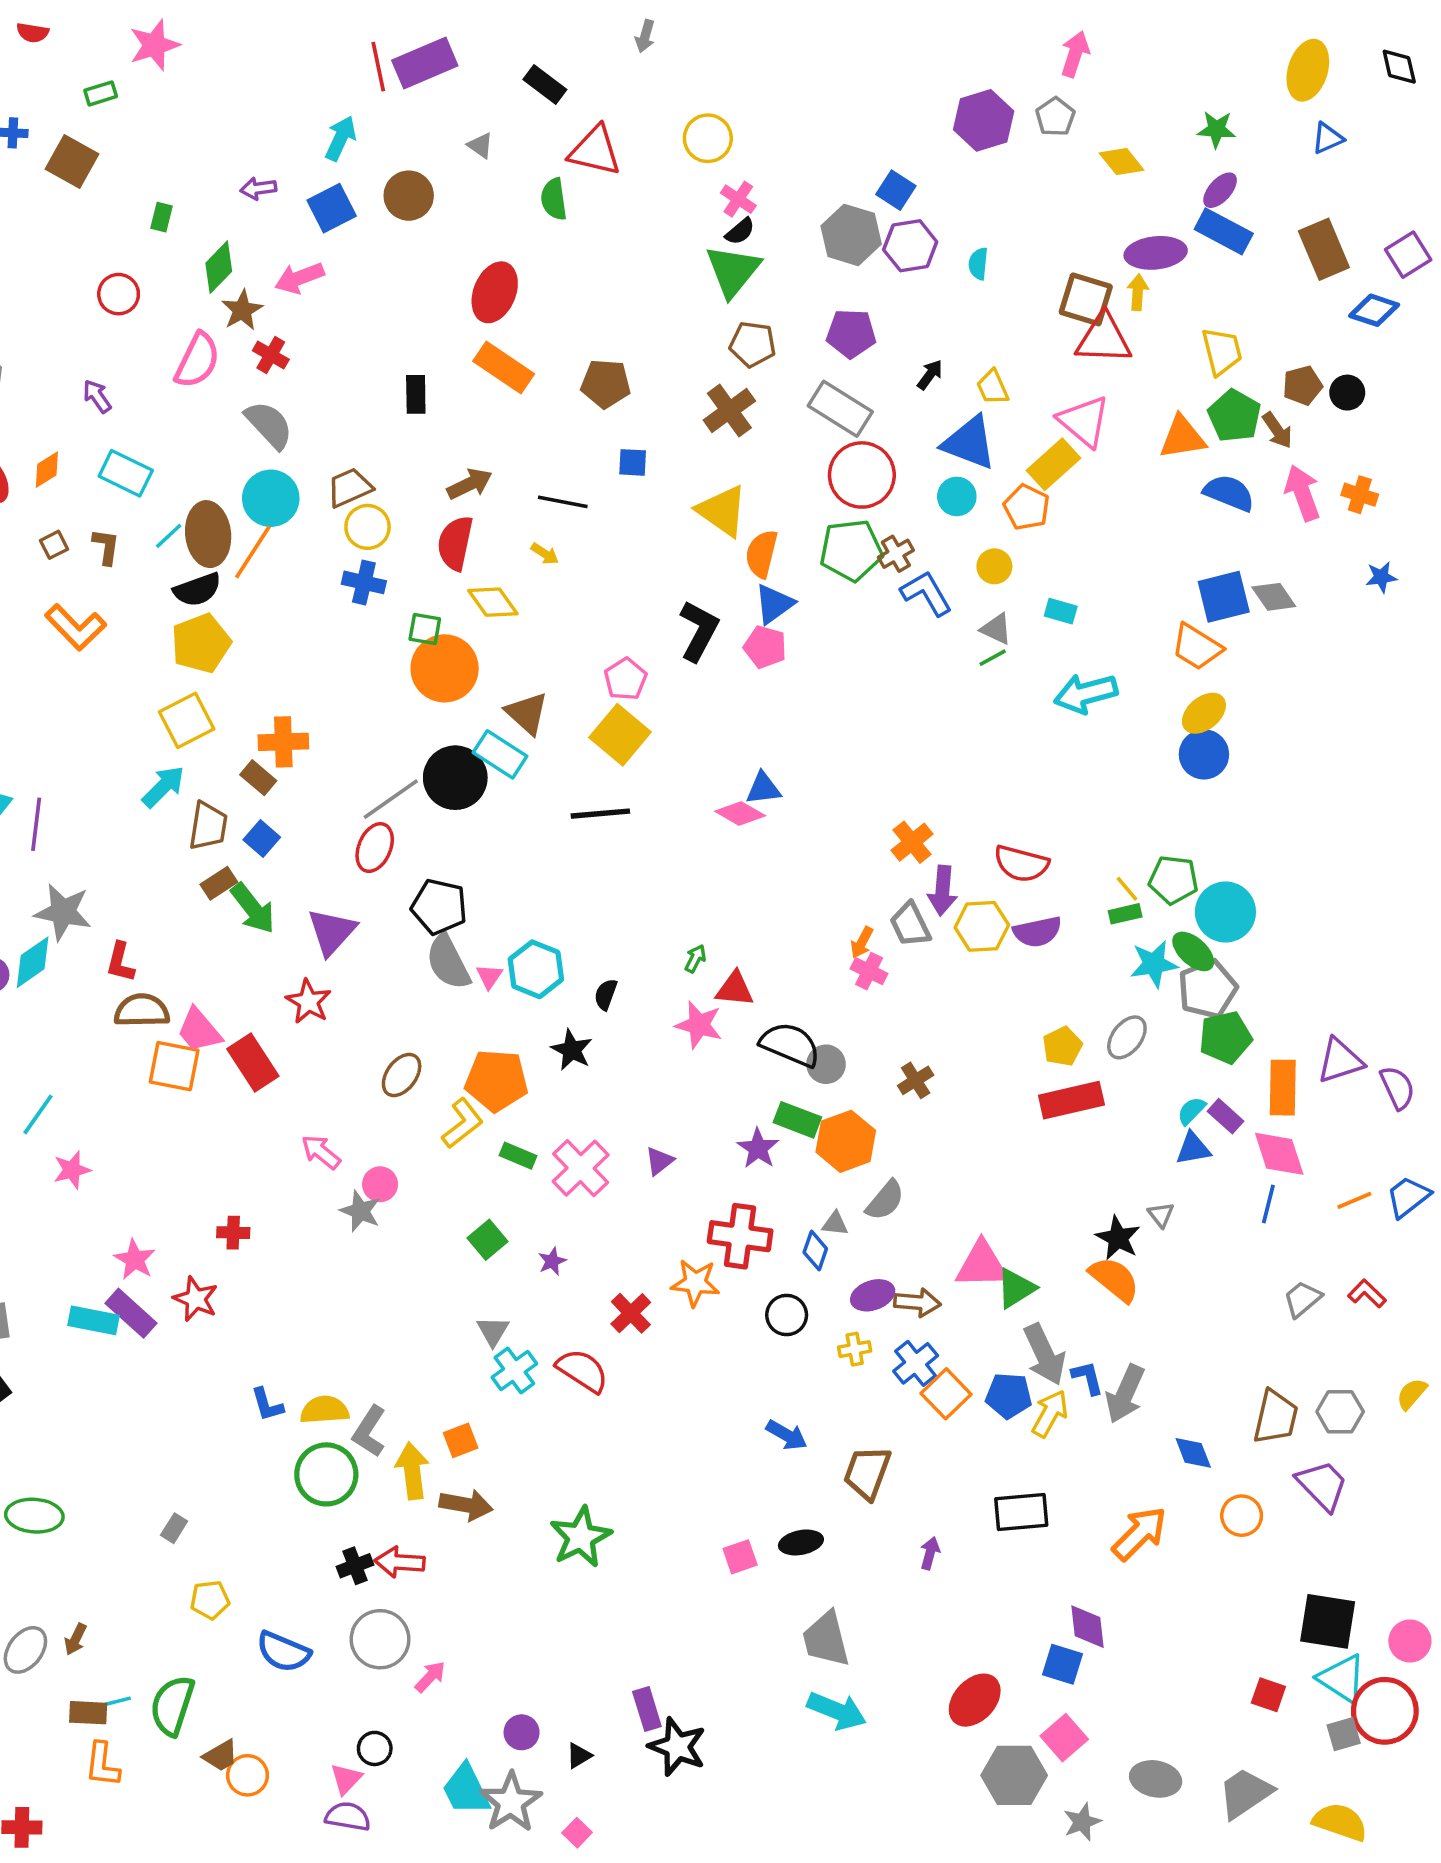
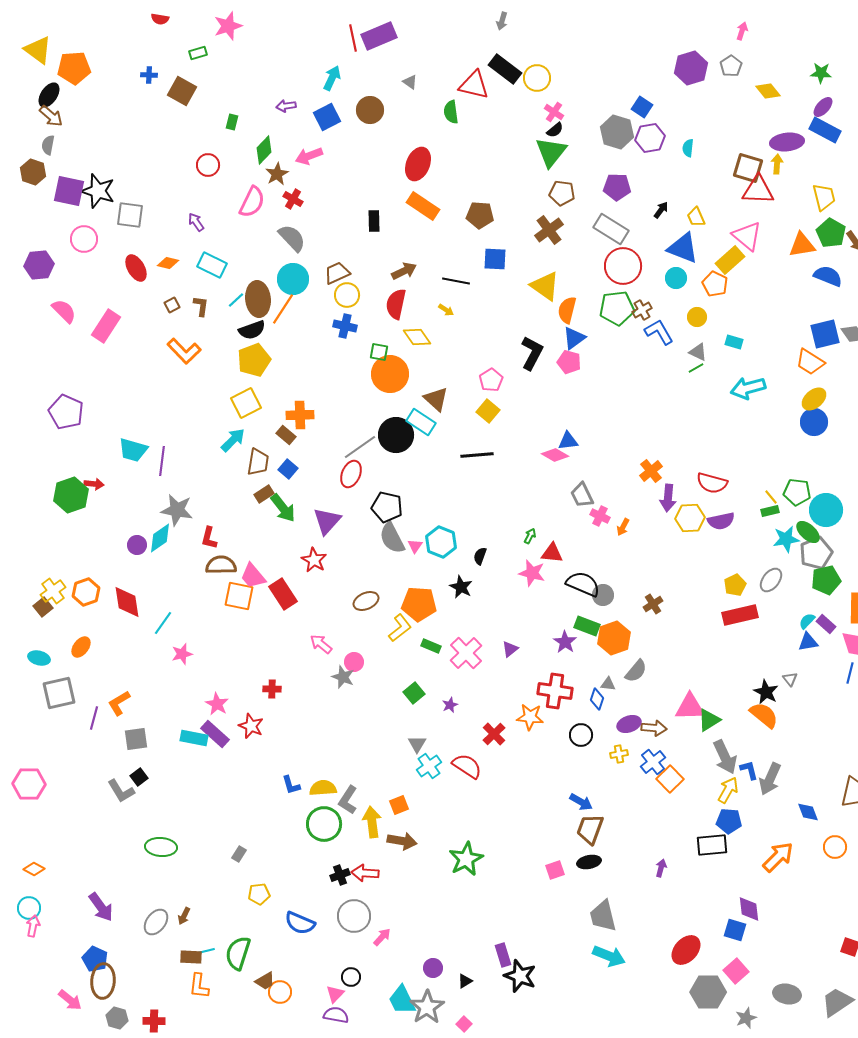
pink arrow: (1075, 54) -> (742, 31), size x0.7
black rectangle: (545, 85) -> (505, 69), moved, size x1.4
blue square: (633, 462) -> (495, 259), size x1.4
orange diamond: (47, 470) -> (168, 263), turned 45
yellow square: (620, 735) -> (488, 411), size x0.7
gray trapezoid: (910, 925) -> (582, 495), moved
pink cross: (869, 971) -> (600, 516), moved
brown ellipse: (402, 1075) -> (366, 601), turned 30
blue pentagon: (1009, 1396) -> (729, 821), moved
brown trapezoid: (867, 1473) -> (590, 829), moved

